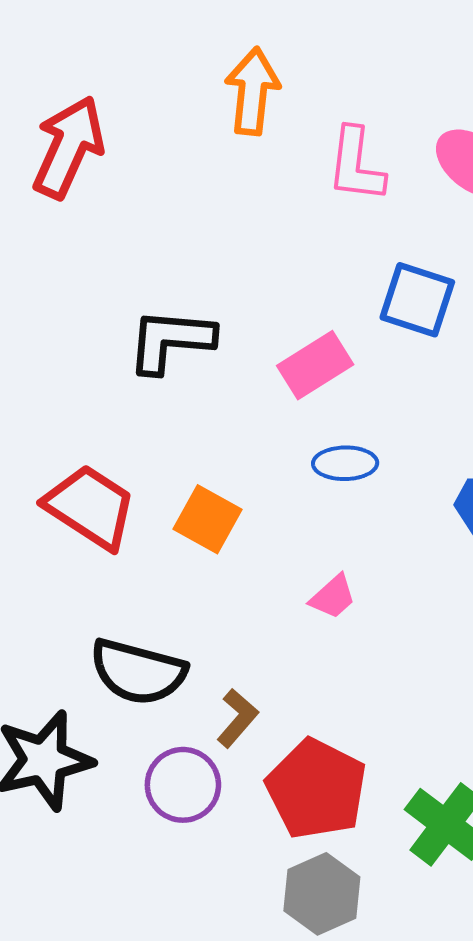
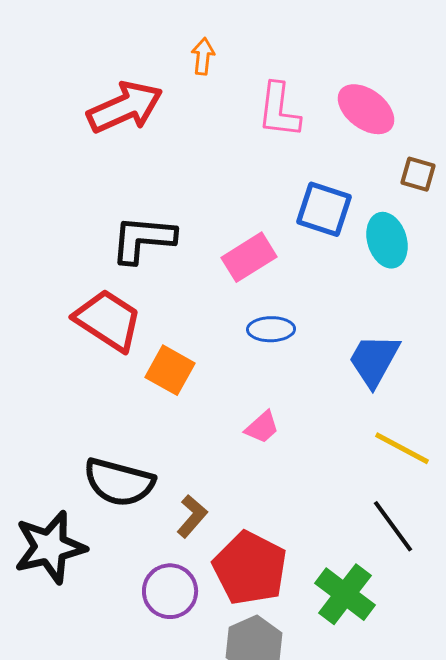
orange arrow: (252, 91) -> (203, 56), size x0.6
red arrow: (68, 147) -> (125, 107), moved, turned 42
red trapezoid: (90, 507) -> (108, 320), moved
purple circle: (183, 785) -> (170, 591), moved

